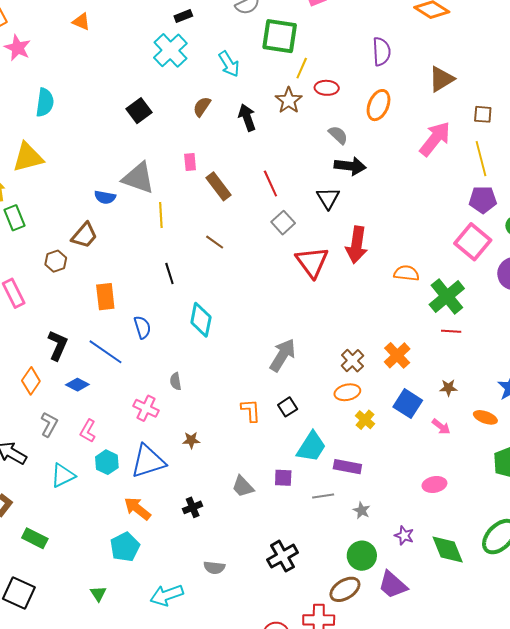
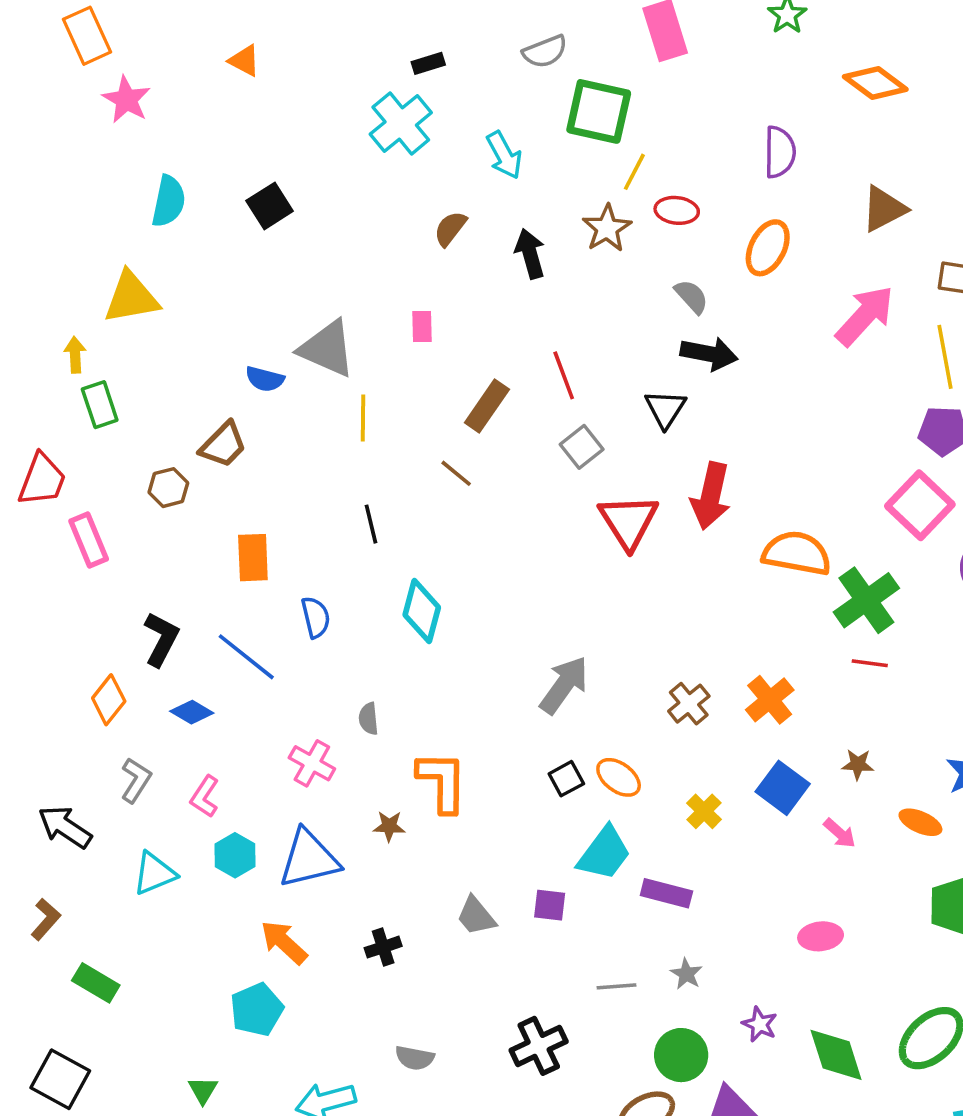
black square: (139, 111) -> (270, 206), moved
brown rectangle: (218, 186) -> (487, 406), moved, turned 68
orange semicircle: (406, 273) -> (797, 553), size x1.5
orange ellipse: (347, 392) -> (619, 777), moved, turned 45
orange L-shape: (251, 410) -> (442, 782), moved, size x1.5
gray line: (323, 496) -> (616, 986), moved

